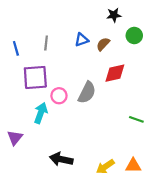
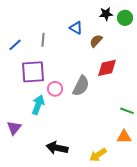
green circle: (134, 35) -> (125, 18), moved
blue triangle: (82, 40) -> (76, 28), moved, turned 48
blue line: (16, 48) -> (15, 45), turned 64
orange triangle: (133, 166) -> (124, 137), moved

